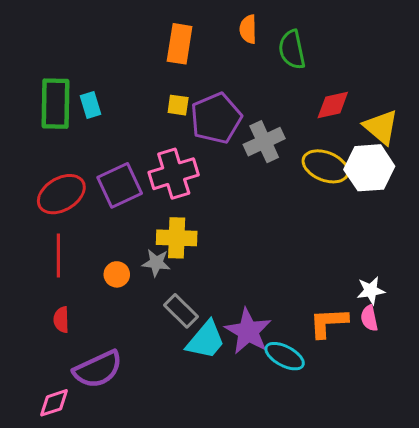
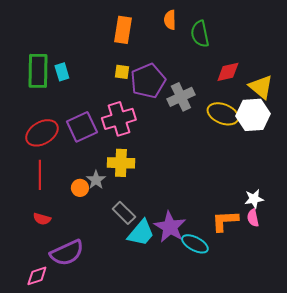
gray star: (156, 263) -> (96, 180), moved, turned 30
red semicircle: (61, 320) -> (42, 219), turned -72

